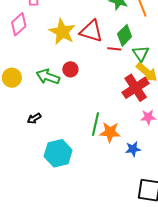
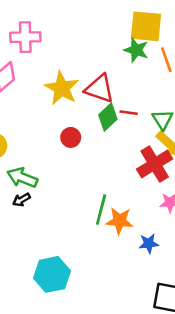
green diamond: (125, 35) -> (108, 117), moved
green arrow: (48, 77) -> (22, 178), moved
cyan hexagon: (58, 153) -> (52, 274), moved

